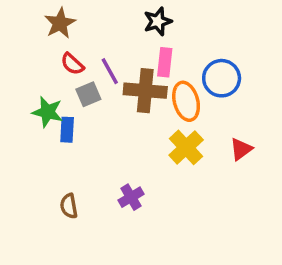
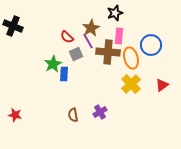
brown star: (60, 23) -> (91, 28), moved
green star: (48, 112) -> (53, 64), turned 30
brown semicircle: (69, 206) -> (73, 115), moved

